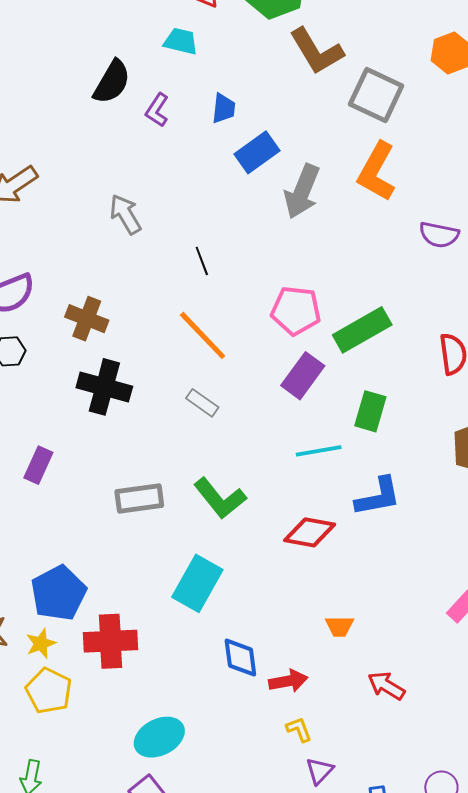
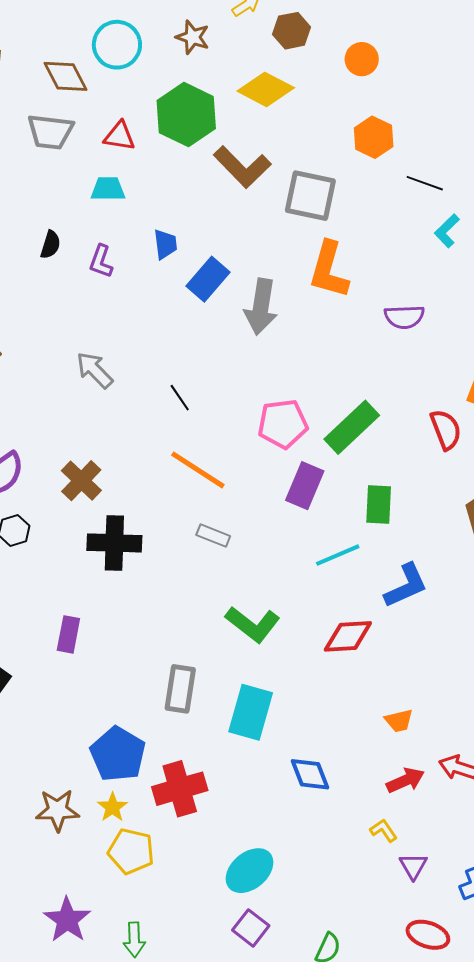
black semicircle: (112, 82) -> (50, 245), size x0.6
brown cross: (87, 319) -> (81, 481), turned 36
gray rectangle: (139, 498) -> (180, 689), moved, turned -60
red arrow: (288, 681) -> (405, 780), moved

